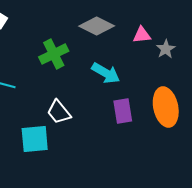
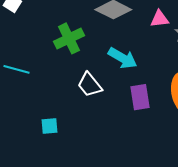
white trapezoid: (59, 112) -> (90, 85), moved
cyan square: (35, 139) -> (49, 126), size x0.6

